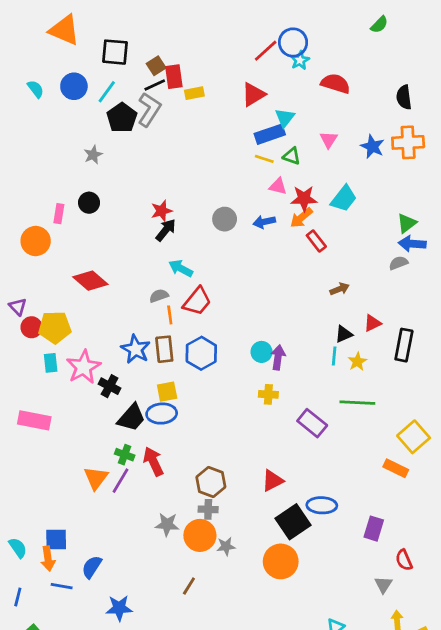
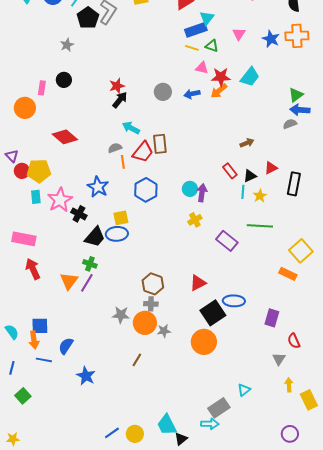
red rectangle: (316, 241) -> (230, 171), moved
brown rectangle: (164, 349) -> (160, 144), moved
yellow cross: (268, 394) -> (195, 220), turned -32
red arrow: (153, 461) -> (33, 269), moved
blue star: (119, 608) -> (86, 376), turned 30

